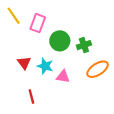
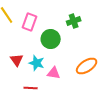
green cross: (84, 45) -> (74, 21), moved
red line: (31, 96) -> (31, 88), moved, turned -72

